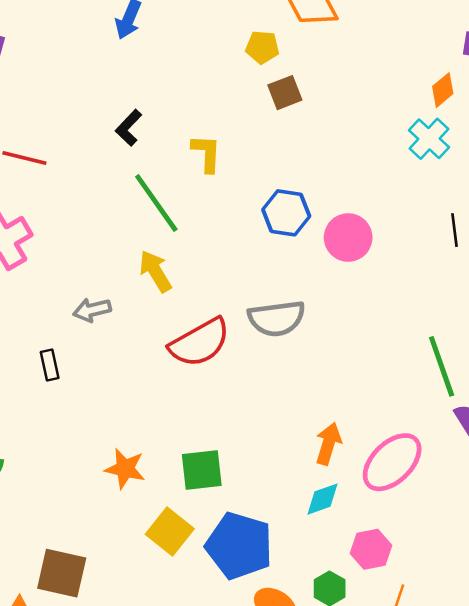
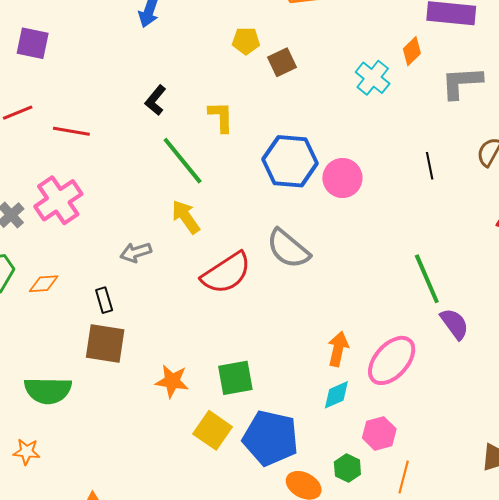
yellow pentagon: (262, 47) -> (246, 41), moved
cyan cross: (429, 139) -> (373, 78), moved
blue hexagon: (286, 213) -> (290, 161), size x1.4
gray semicircle: (277, 318) -> (288, 249), turned 51
brown square: (62, 573) -> (105, 344), moved

